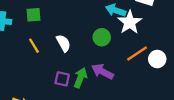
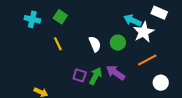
green square: (34, 15) -> (60, 17), turned 32
white semicircle: (63, 43) -> (95, 44), moved
white circle: (157, 59) -> (161, 83), moved

